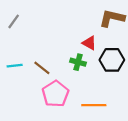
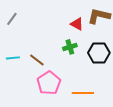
red triangle: (89, 43) -> (77, 24), moved
green cross: (78, 62) -> (70, 47), moved, turned -32

